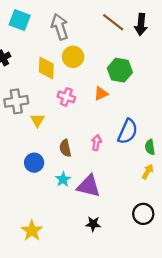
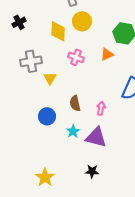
pink arrow: (96, 143) -> (101, 108), moved
black star: (93, 224) -> (92, 171), moved

